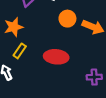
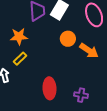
red ellipse: (56, 57) -> (49, 88), moved, turned 70

